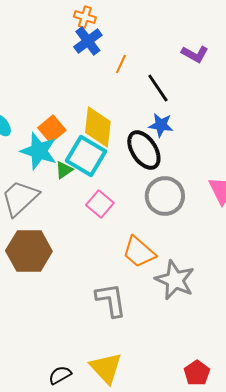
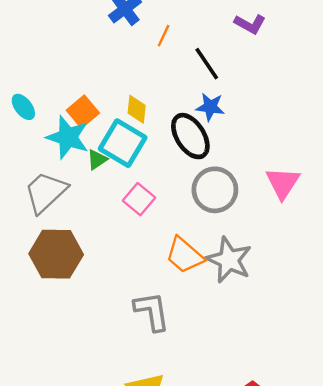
yellow diamond: (98, 127) -> (137, 109), size x0.6
gray star: (175, 280) -> (229, 260), moved

